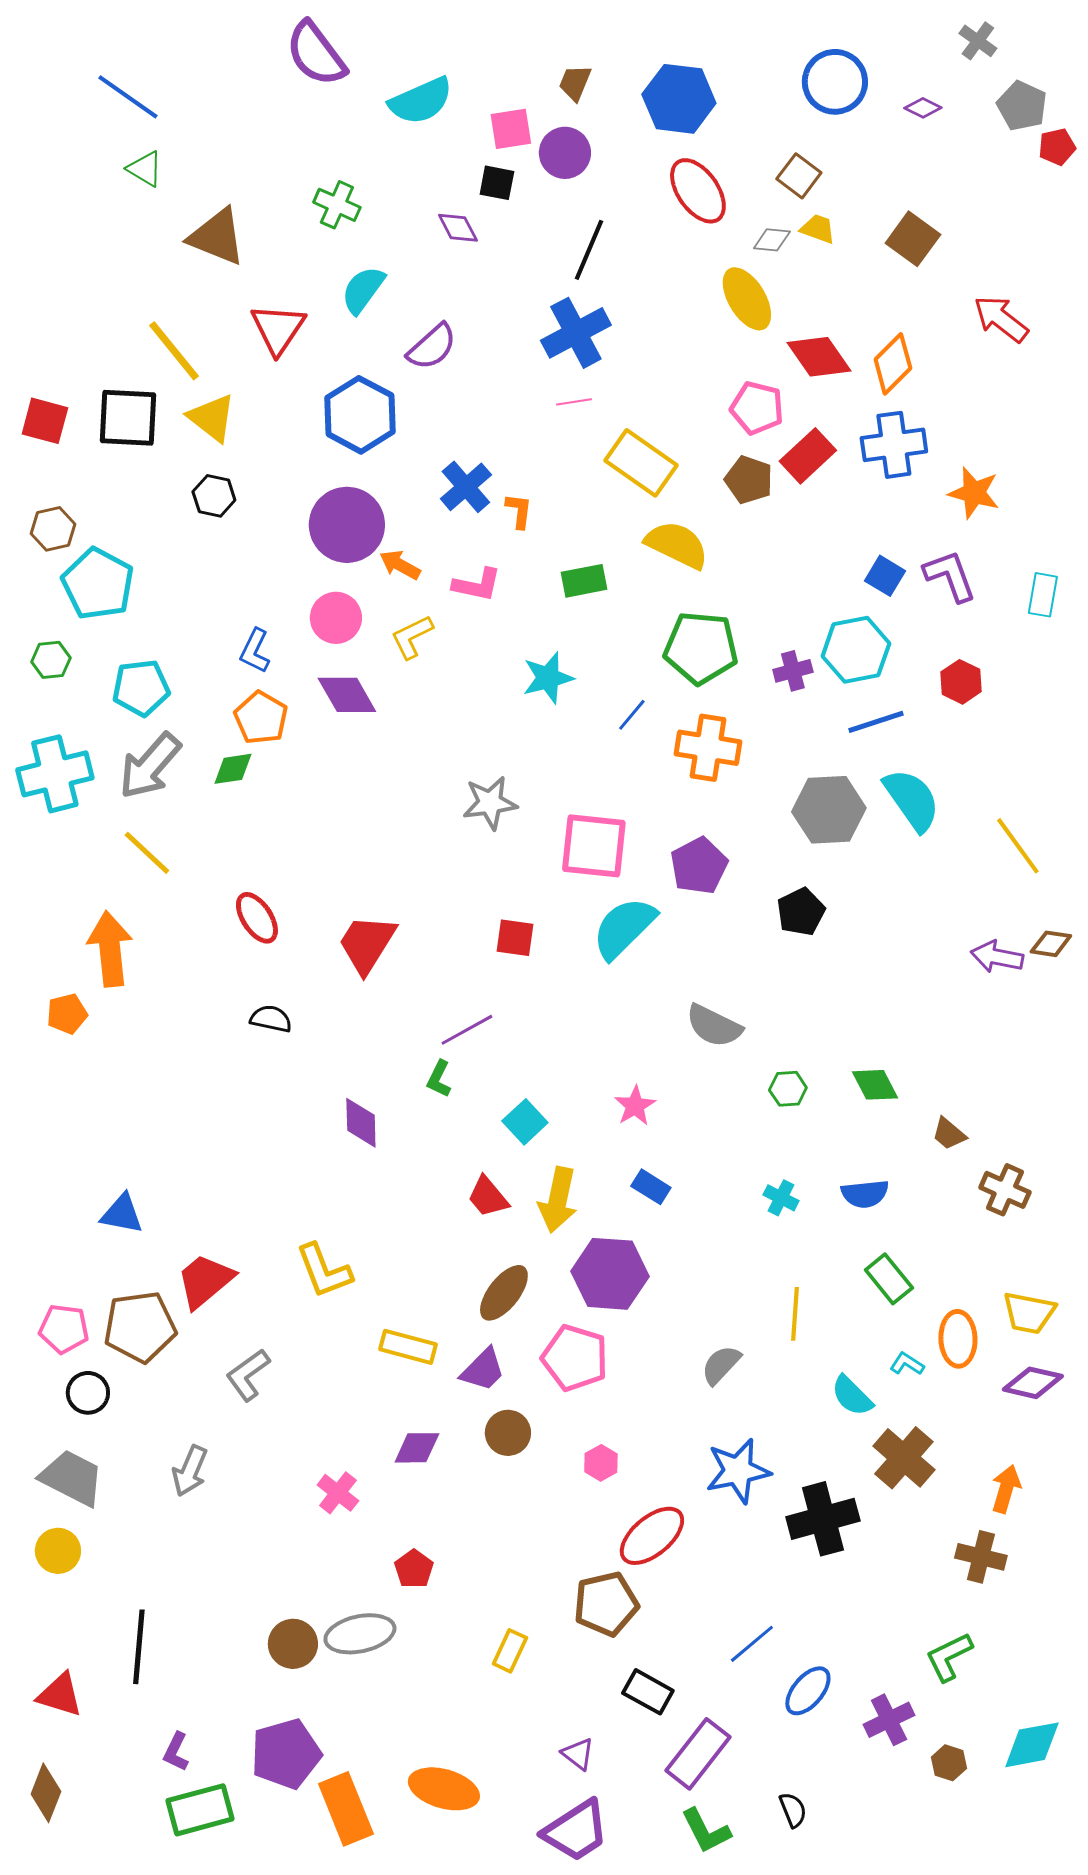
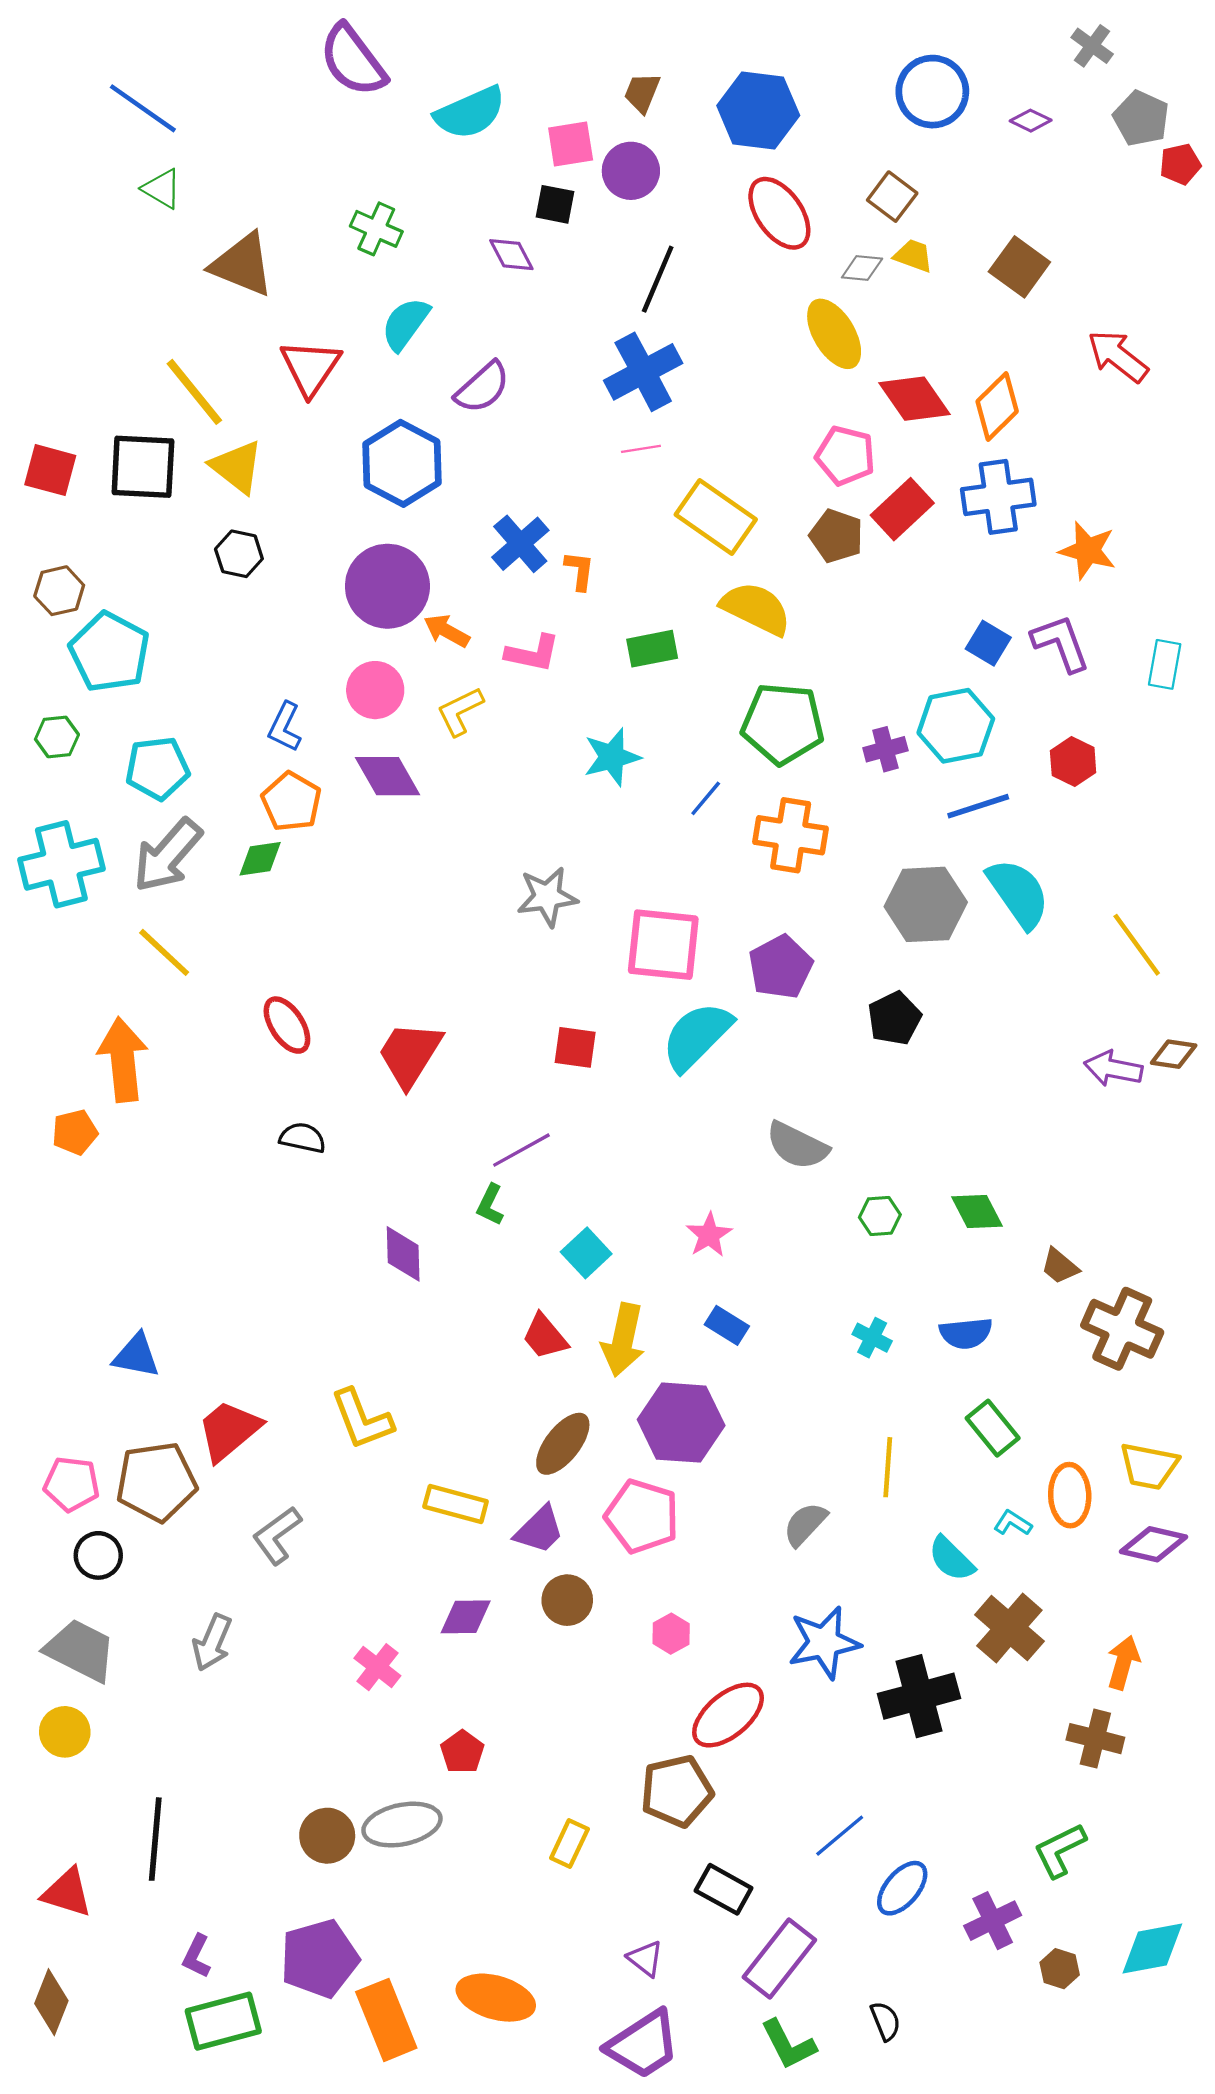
brown cross: (1005, 1190) -> (1122, 1329), size x1.4

